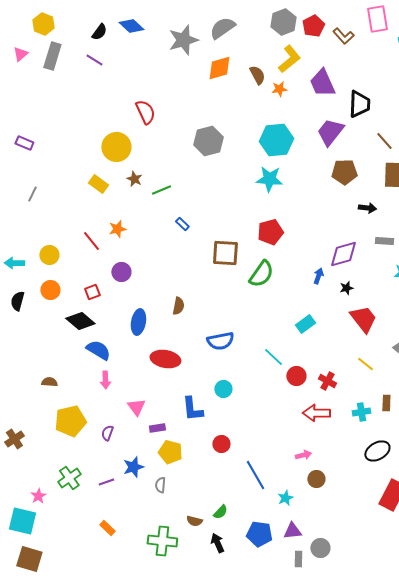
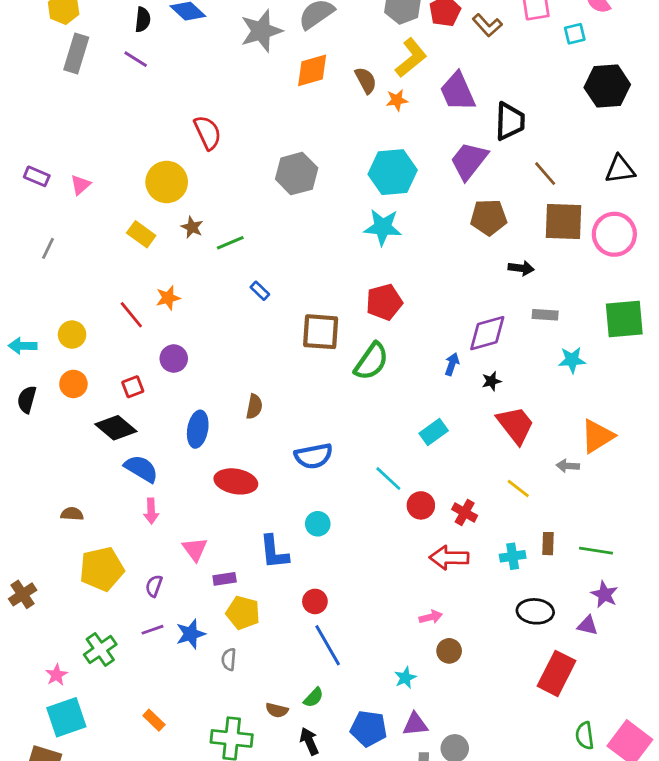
black semicircle: (99, 32) -> (143, 20), turned -30
pink triangle: (20, 54) -> (80, 185), moved
black ellipse: (377, 451) -> (535, 611), turned 35
blue line: (255, 475) -> (328, 645), moved
purple line: (106, 482) -> (153, 630), moved
cyan square: (22, 521) -> (66, 717), moved, turned -32

